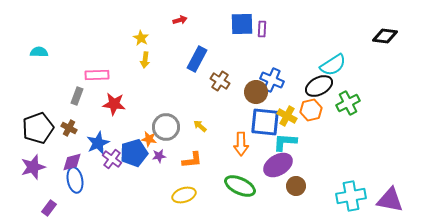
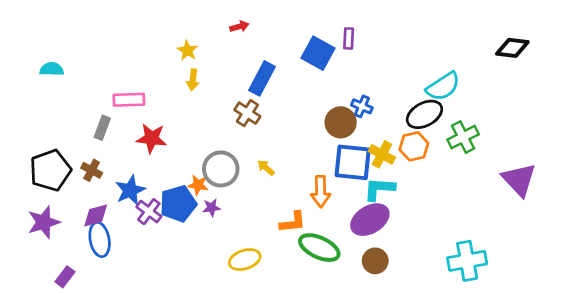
blue square: (242, 24) -> (318, 53), moved, turned 30
blue cross: (272, 80) -> (362, 106), size x0.7
brown cross: (220, 81) -> (247, 113), moved
orange L-shape: (192, 160) -> (293, 222), moved
brown circle: (296, 186) -> (375, 261), moved
purple triangle: (390, 200) -> (519, 180), moved, turned 36

